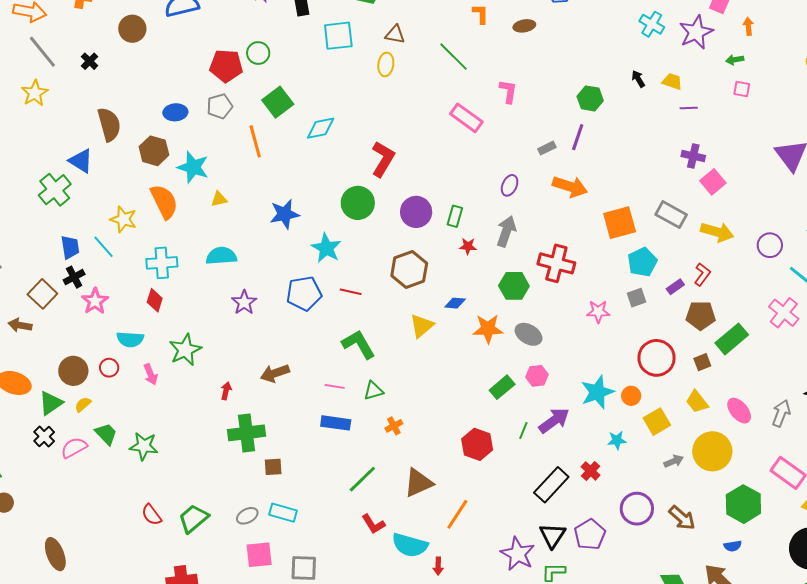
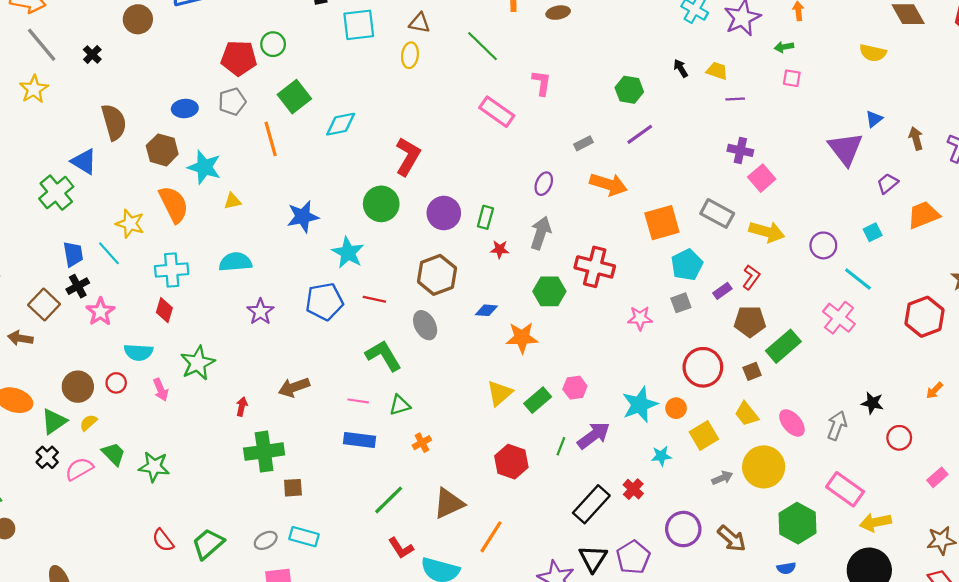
purple line: (578, 137) -> (640, 134), moved, turned 36
yellow triangle: (422, 326) -> (500, 393), moved
gray ellipse: (529, 334) -> (425, 325), moved, turned 32

